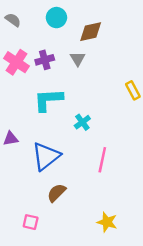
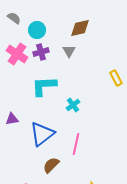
cyan circle: (56, 18) -> (37, 30), moved
pink line: (102, 160) -> (76, 144), moved

